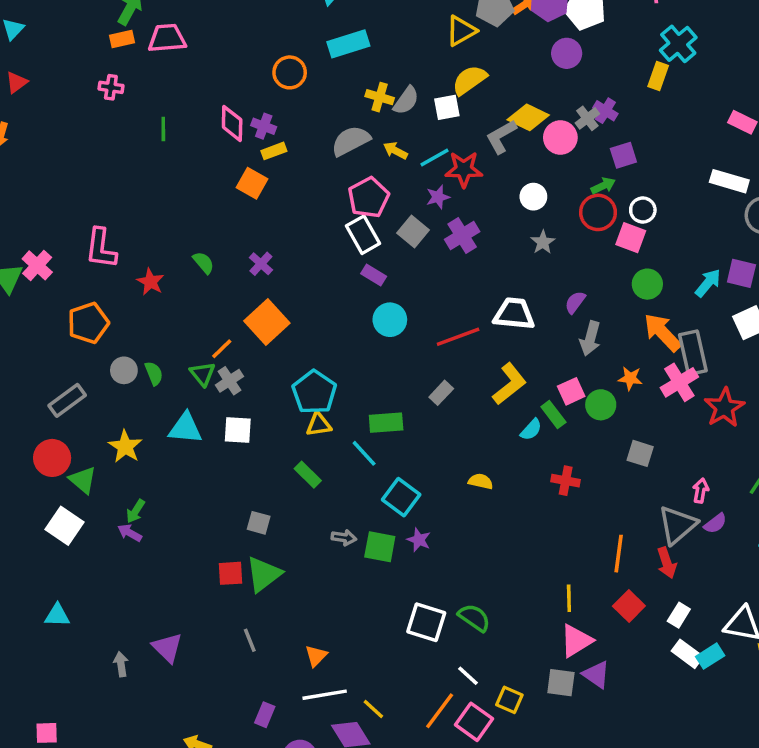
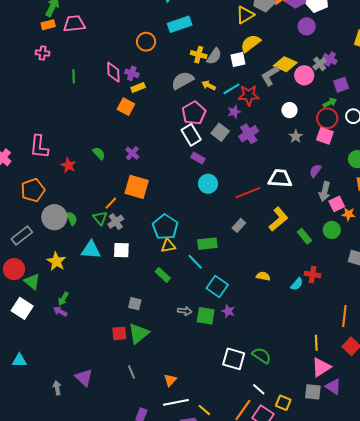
pink square: (631, 238) -> (325, 136), moved
orange square: (267, 322) -> (137, 187), turned -30
gray circle: (124, 370) -> (54, 217), size x1.6
pink square: (571, 391) -> (337, 204), moved
cyan semicircle: (531, 430) -> (297, 284), moved

